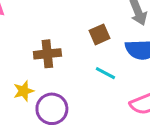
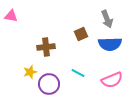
cyan line: (105, 73) -> (78, 73), moved

